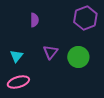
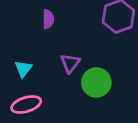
green circle: (78, 57) -> (96, 82), moved

